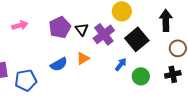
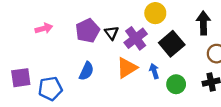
orange triangle: (83, 58) -> (127, 68), moved, size x1.5
blue semicircle: (59, 64) -> (86, 71), turned -36
blue arrow: (121, 64) -> (154, 71), turned -56

